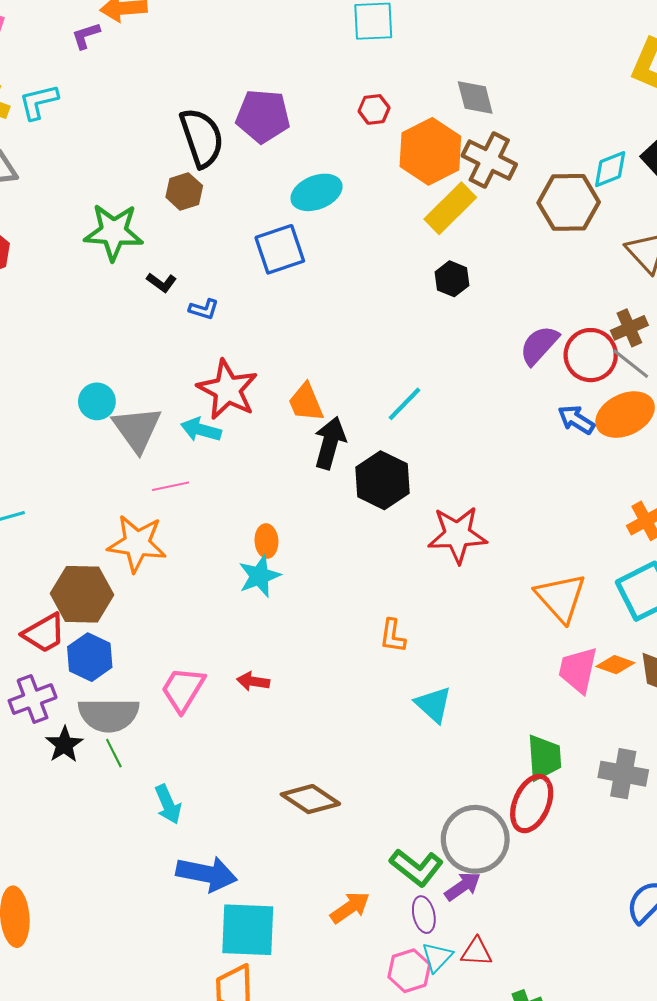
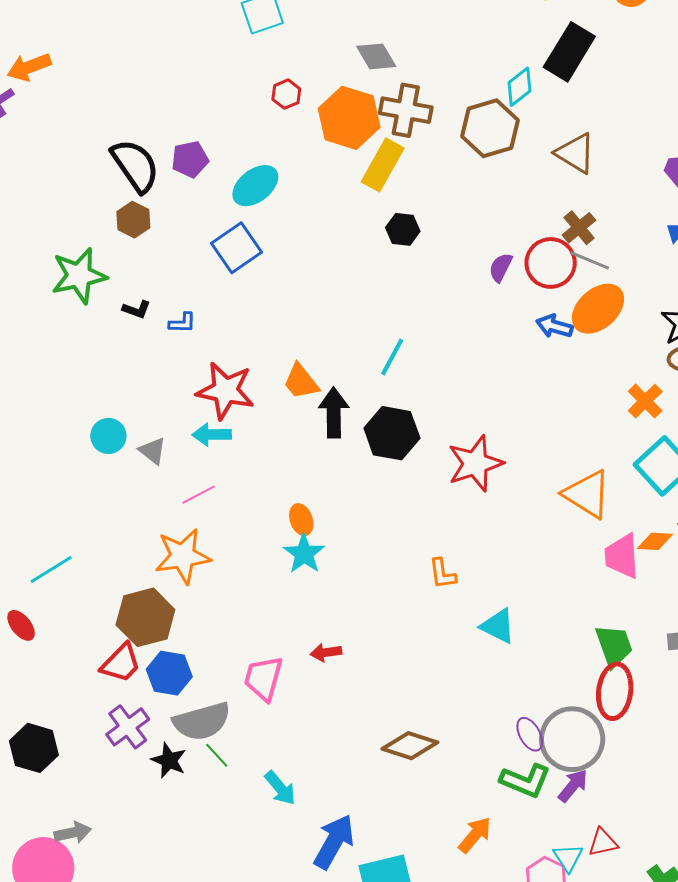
purple pentagon: (263, 116) -> (190, 159), moved, size x0.7
purple semicircle: (539, 345) -> (501, 267), size x0.7
gray triangle: (137, 429) -> (153, 451), size x0.6
blue arrow: (207, 874) -> (334, 842), turned -56
purple ellipse: (424, 915) -> (530, 734), moved

